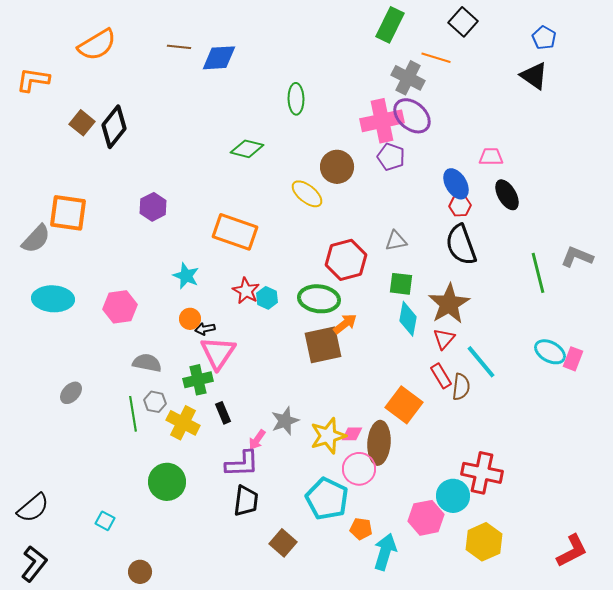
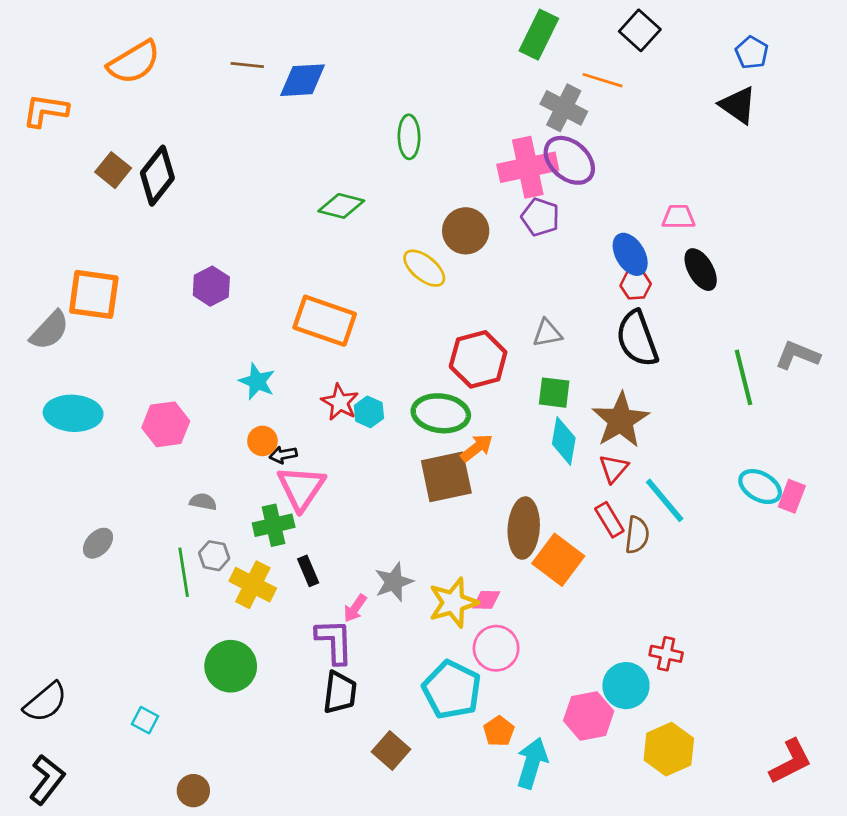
gray semicircle: (147, 363) -> (203, 502), size x0.7
brown ellipse: (379, 443) -> (524, 528), moved
purple L-shape: (242, 464) -> (334, 641), turned -90
red cross: (482, 473) -> (666, 654), size x0.6
orange pentagon: (361, 529) -> (499, 731), turned 30

